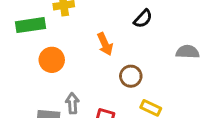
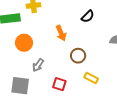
gray arrow: (72, 103) -> (38, 65), moved, turned -144

